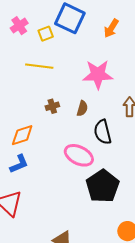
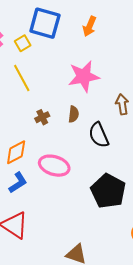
yellow line: (39, 66) -> (22, 78), turned 64
pink ellipse: (79, 155) -> (54, 166), moved

